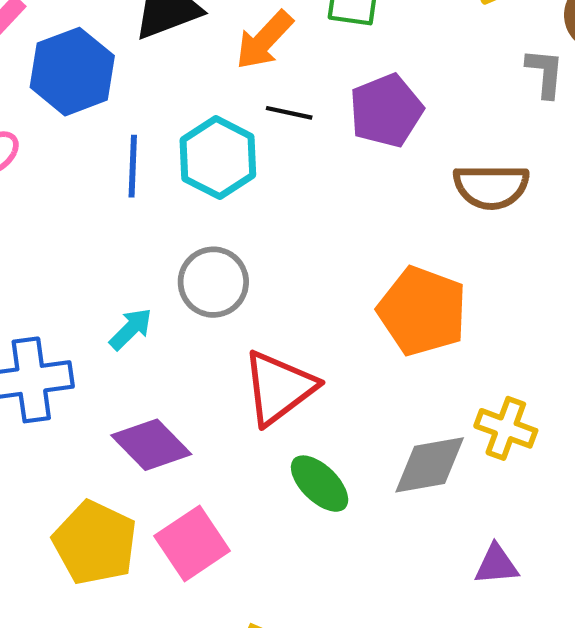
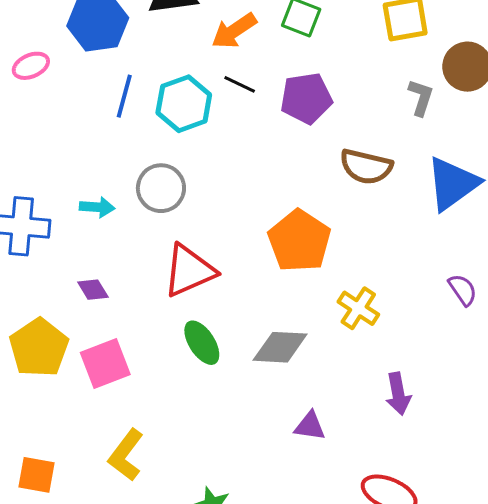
cyan arrow: (131, 329) -> (97, 207), turned 36
yellow cross: (506, 428) -> (358, 308), moved
purple diamond: (151, 445) -> (93, 290), size x0.6

